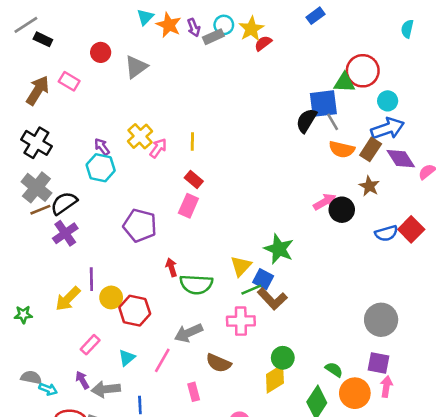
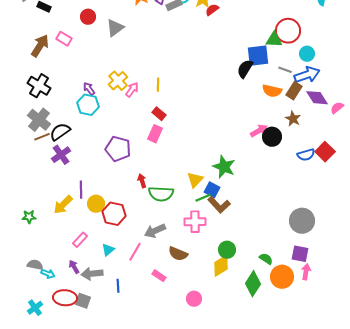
gray line: (333, 122) -> (285, 70), moved, turned -40
pink rectangle: (194, 392) -> (159, 276), turned -40

